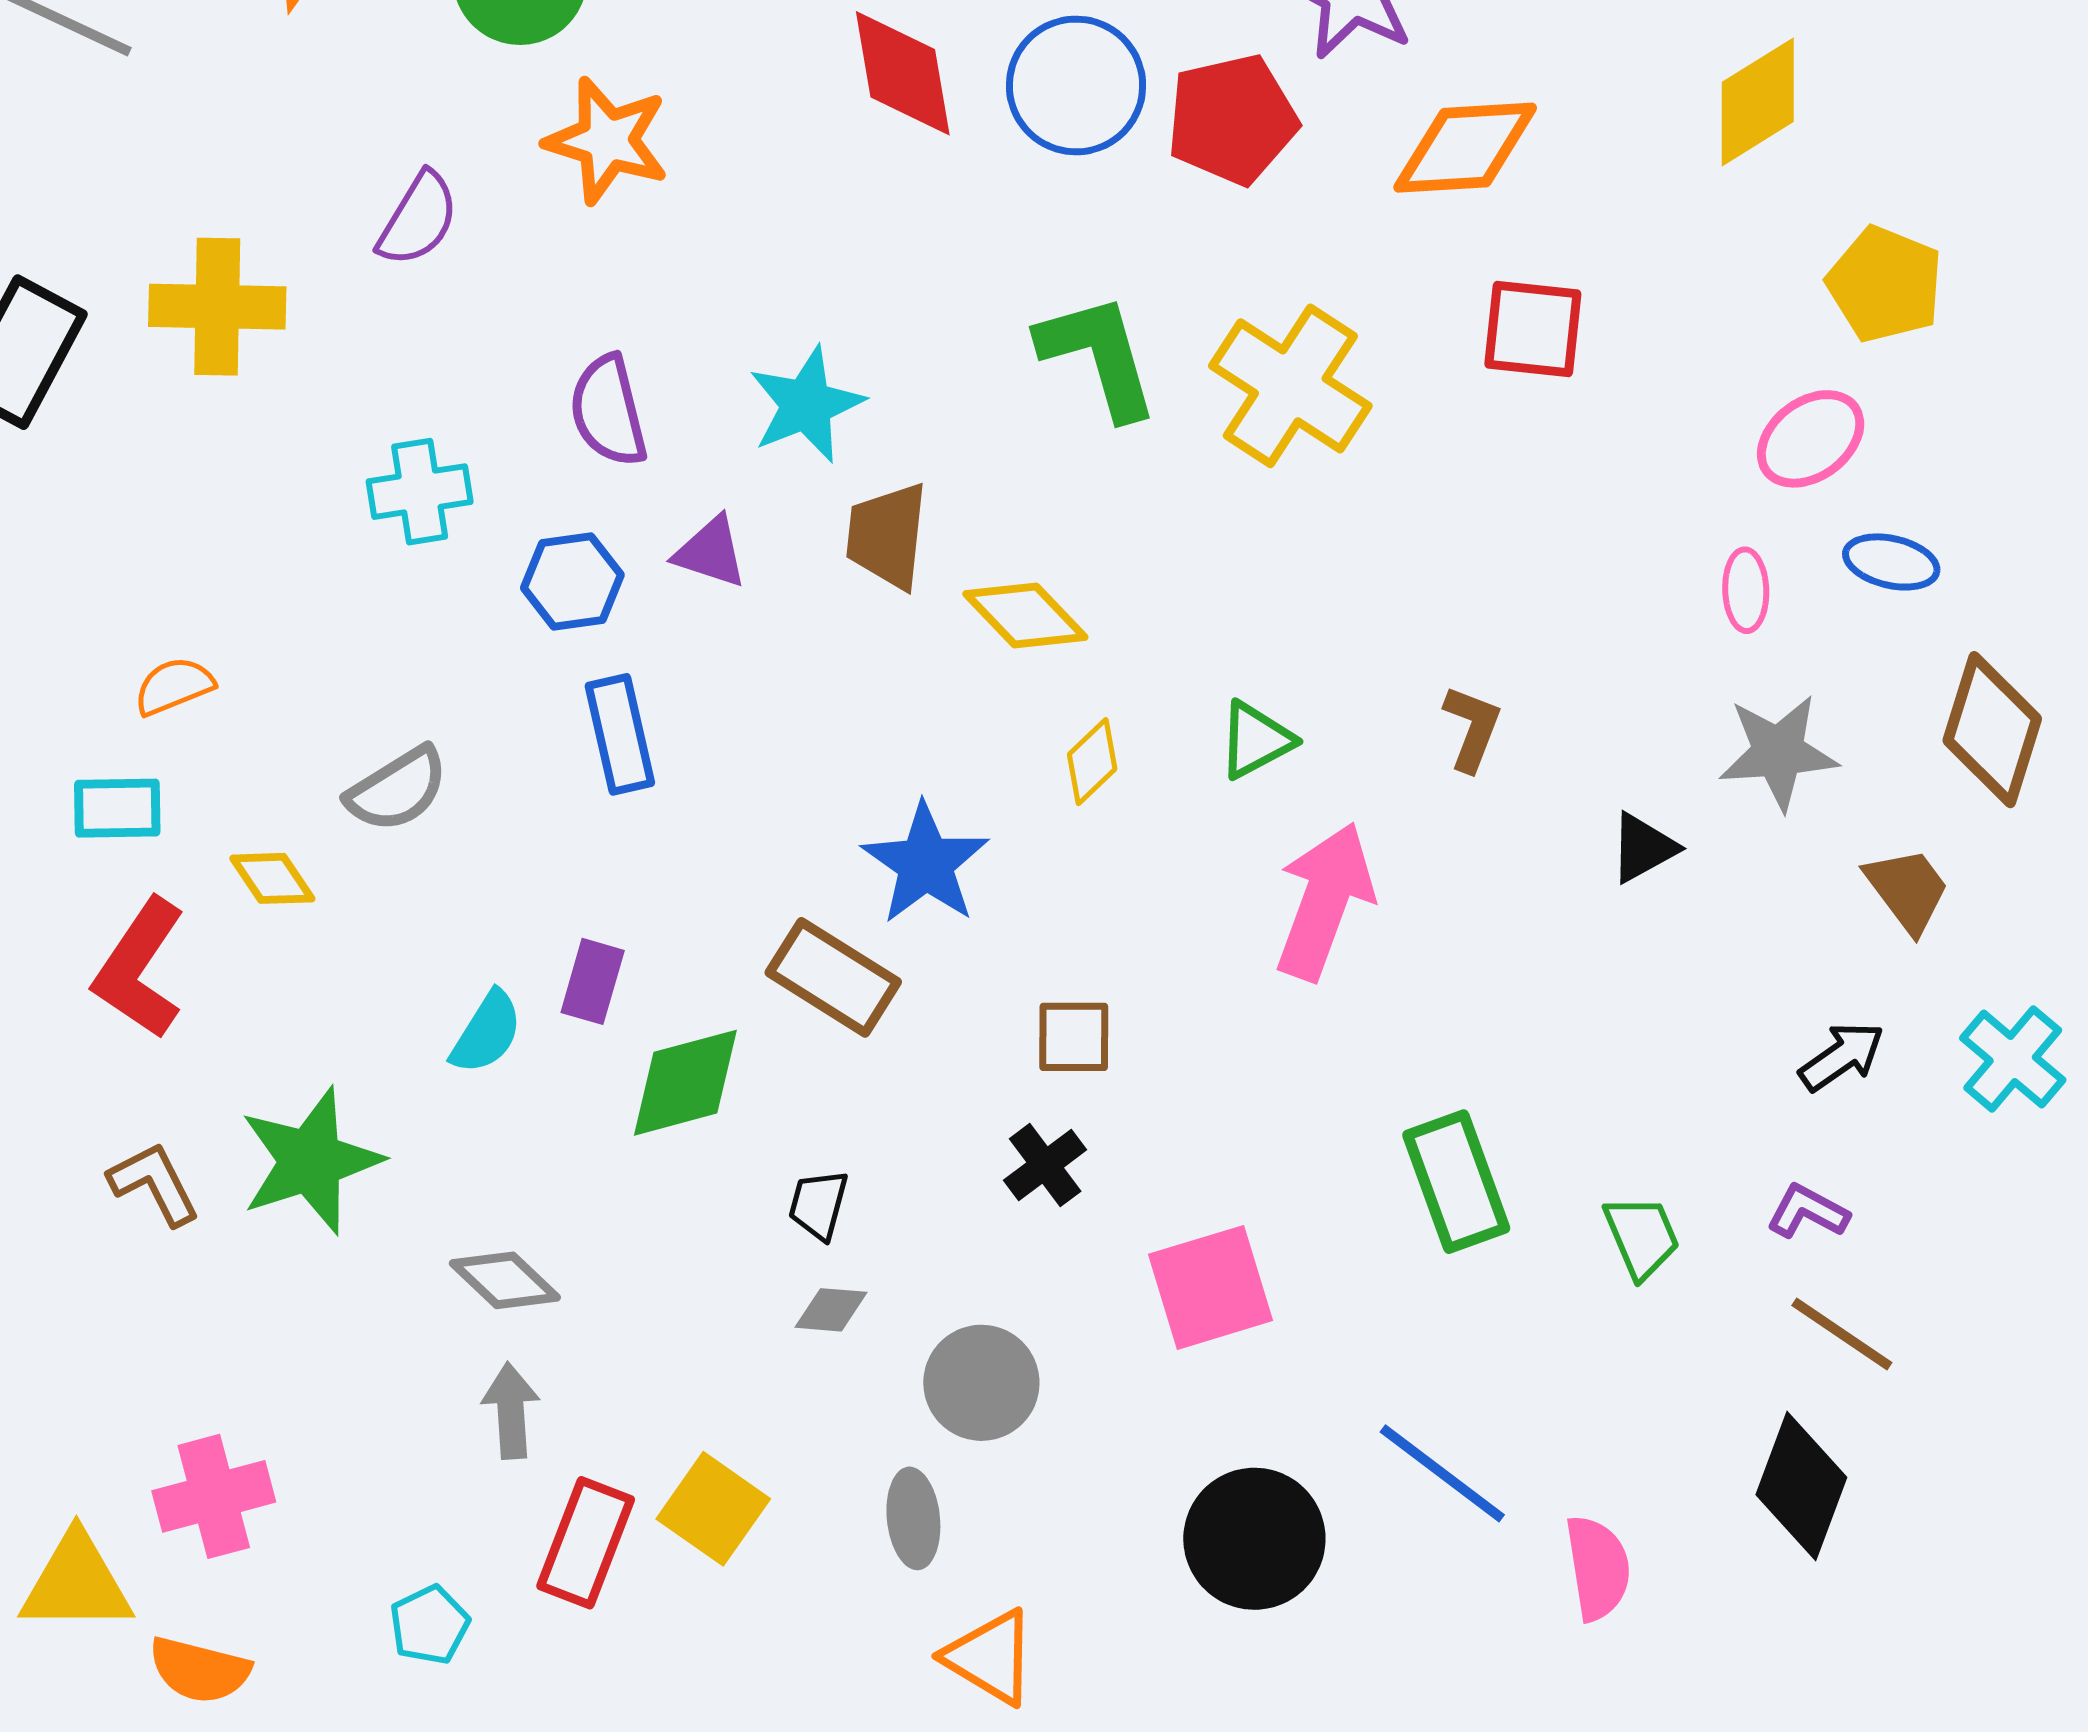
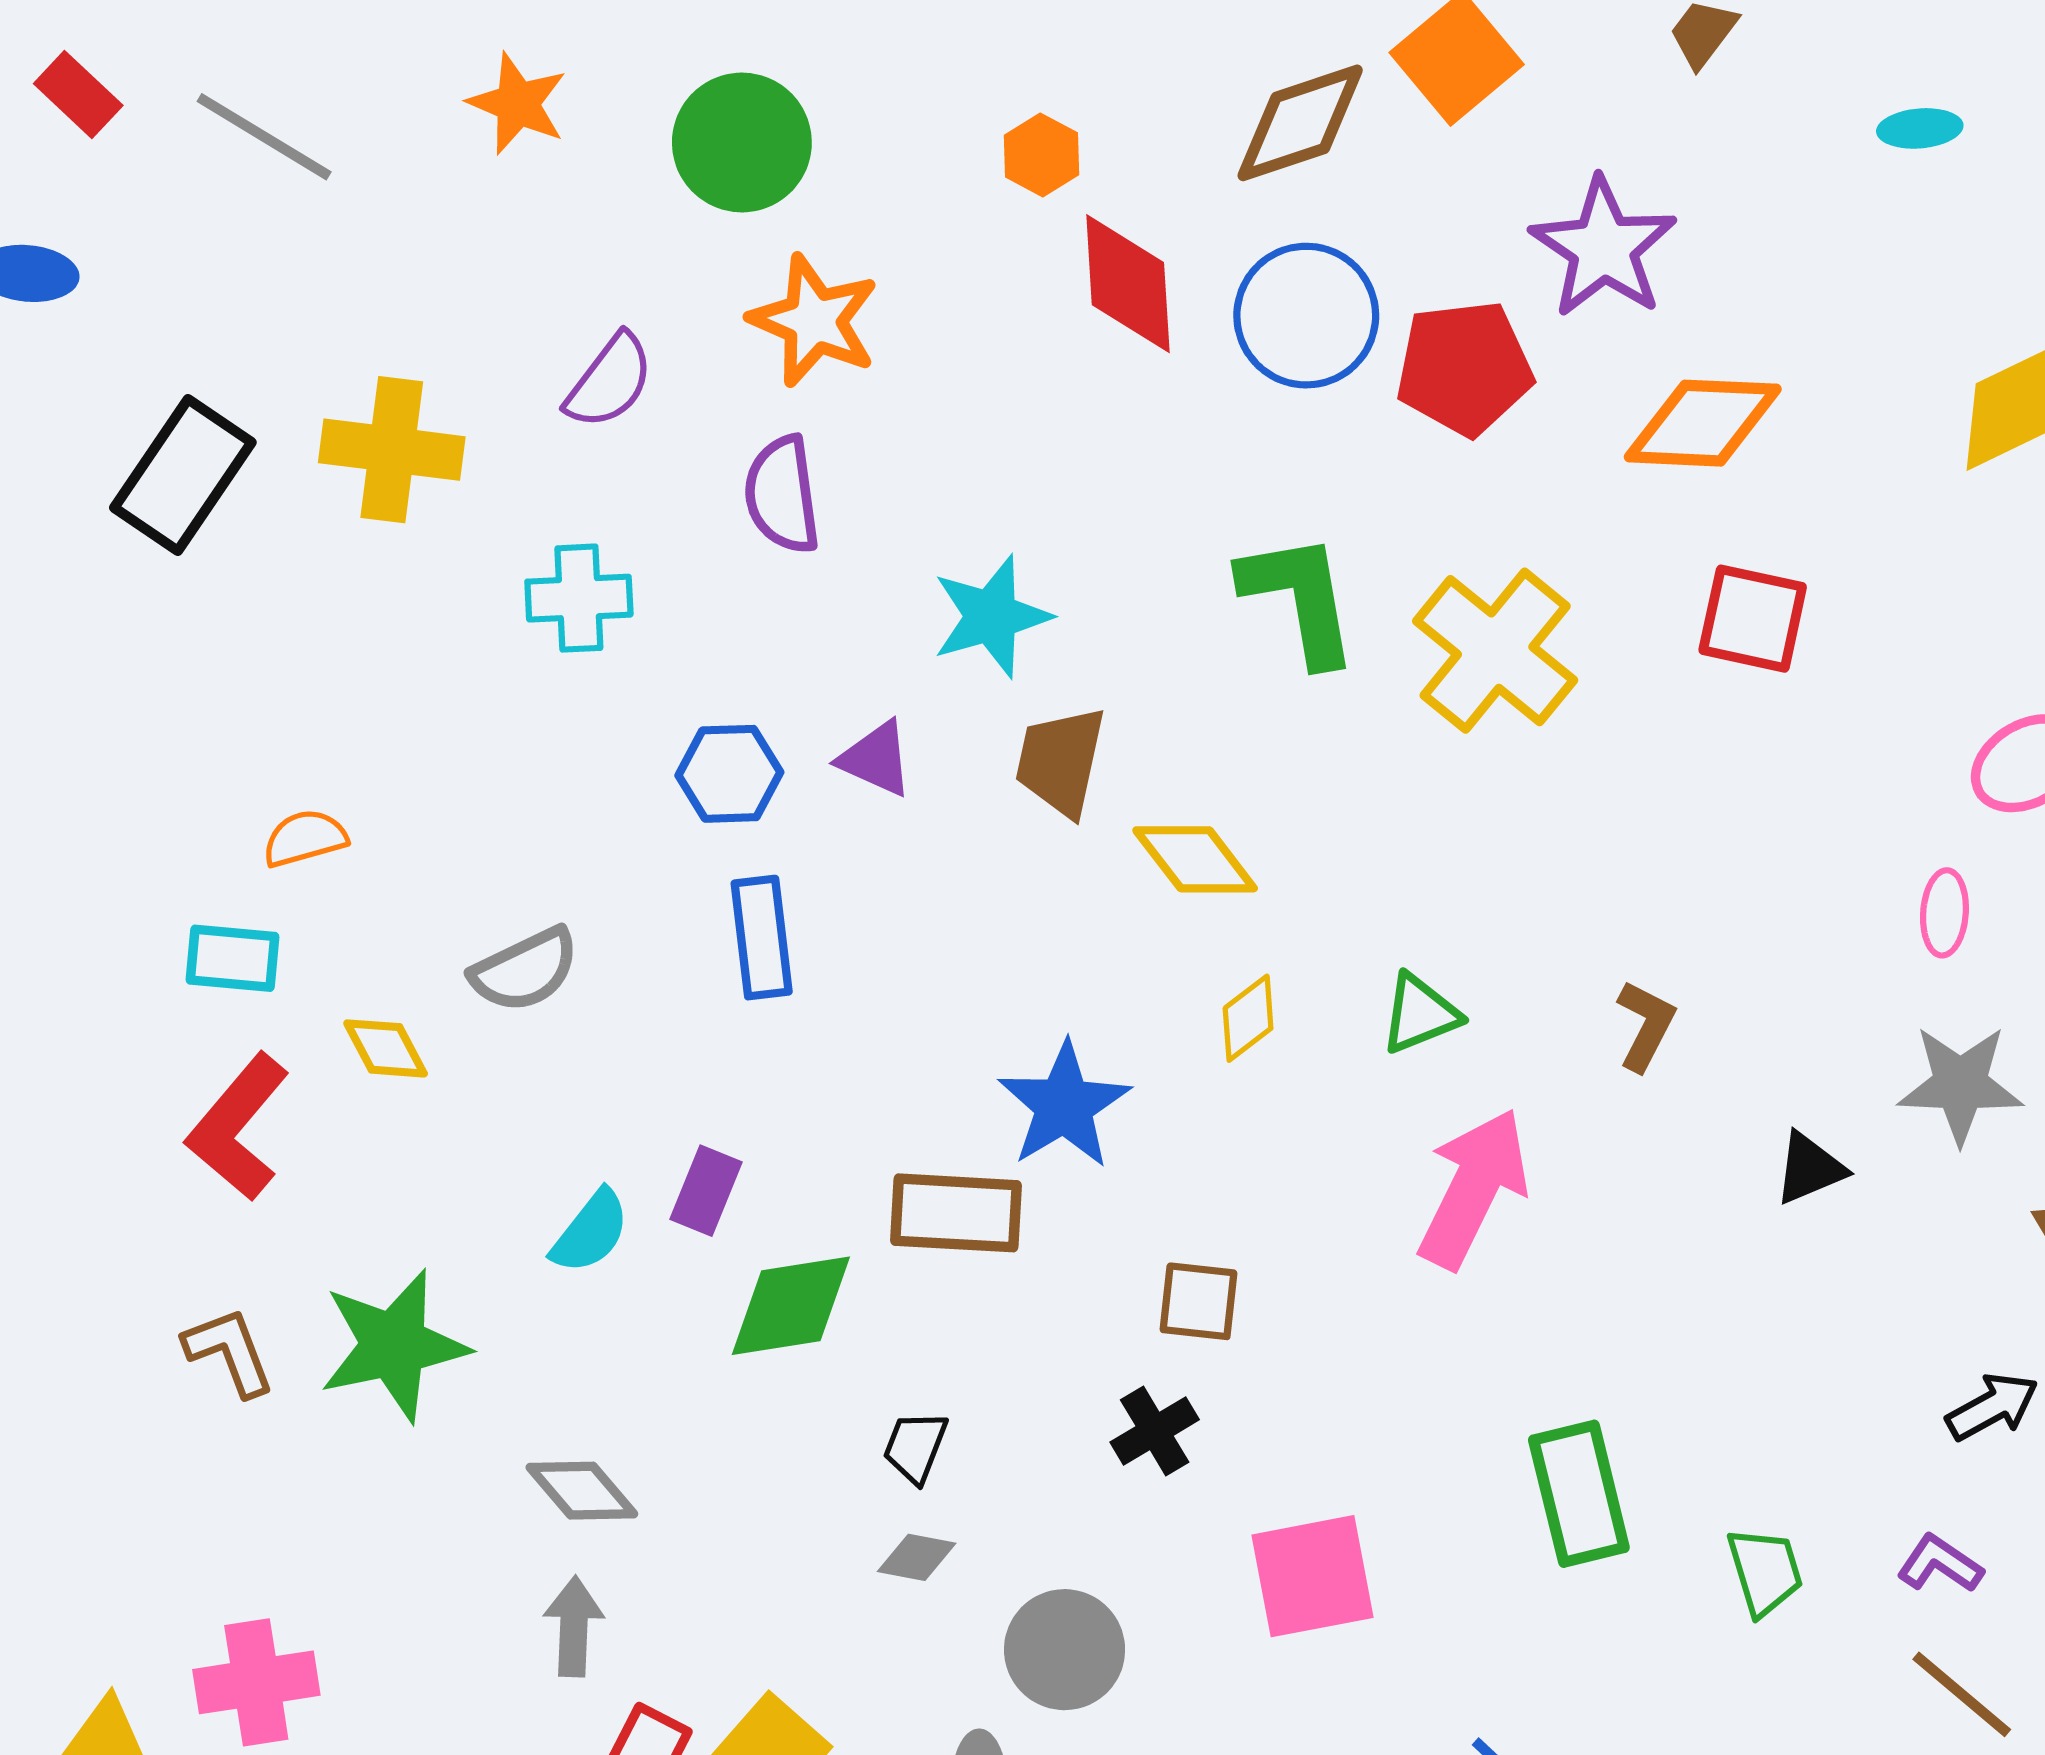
purple semicircle: (608, 411) -> (782, 495), moved
cyan cross: (420, 492) -> (579, 598), moved
brown rectangle: (833, 977) -> (956, 1213), turned -35

